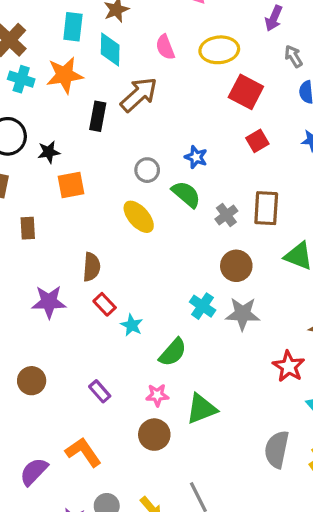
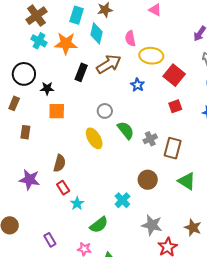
yellow ellipse: (219, 50) -> (151, 56), moved
blue star: (196, 157) -> (137, 85), moved
gray cross: (226, 215) -> (150, 139), moved
gray star: (243, 314) -> (152, 225), moved

